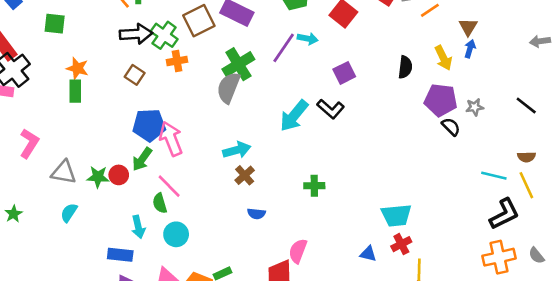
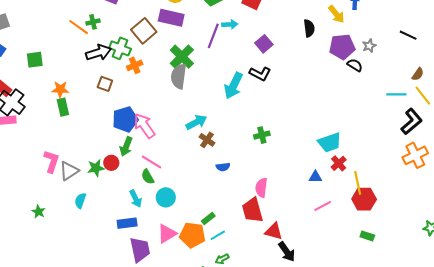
pink L-shape: (29, 143) -> (51, 161), moved
brown semicircle: (526, 157) -> (418, 74), turned -40
gray triangle: (64, 172) -> (69, 171), turned -30

